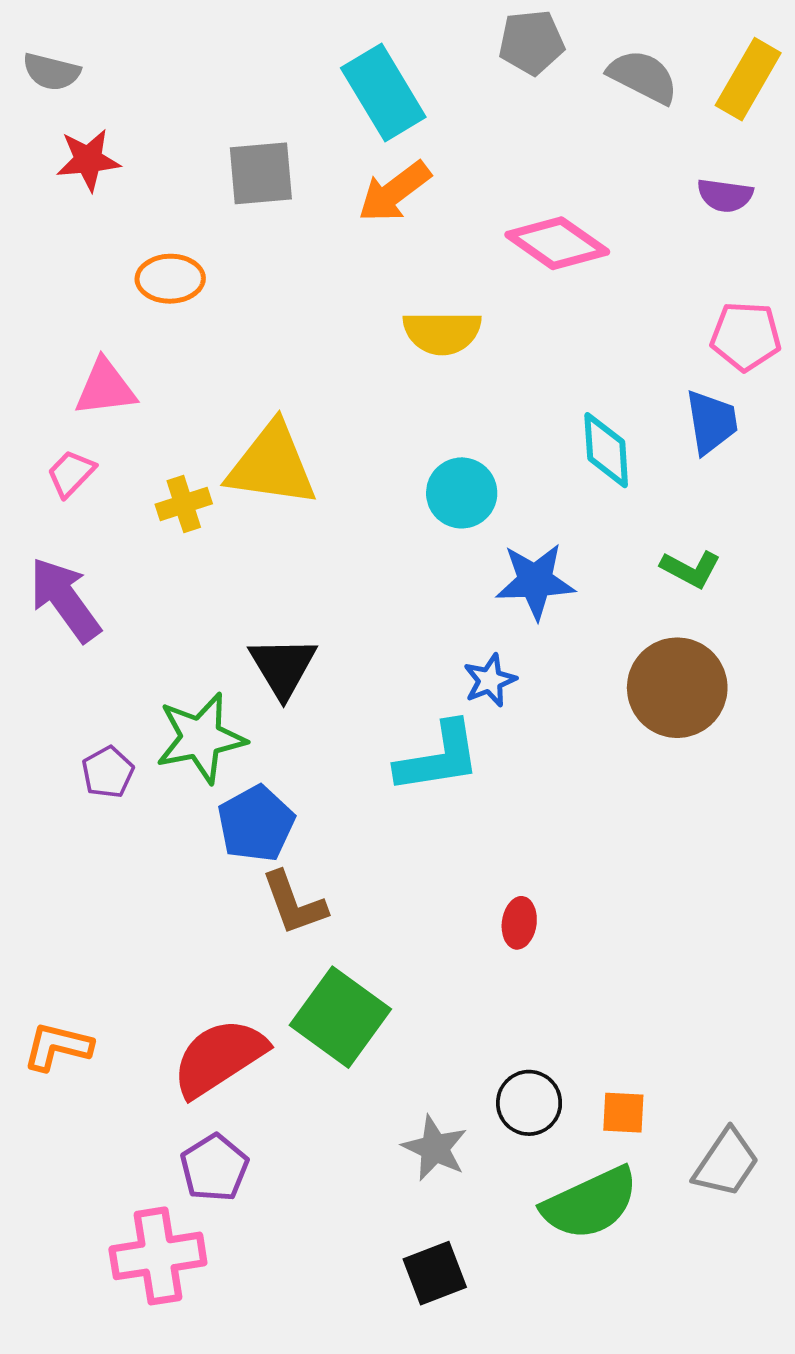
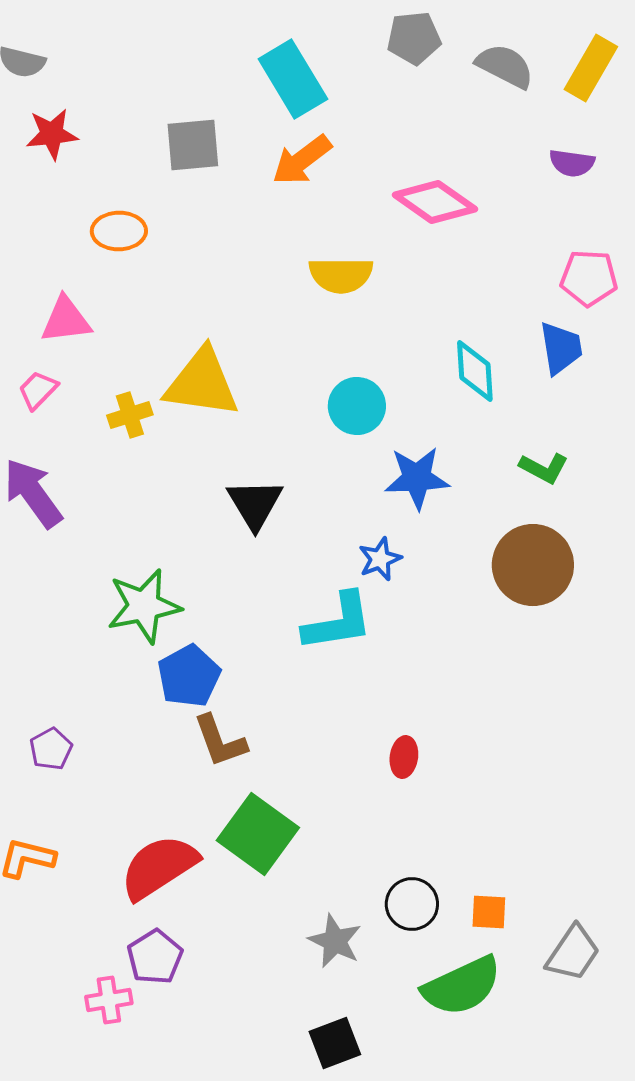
black triangle: (283, 667) -> (255, 504), moved
purple pentagon: (108, 772) -> (51, 749), moved
pink cross: (158, 1256) -> (109, 1000), moved, size x0.6

